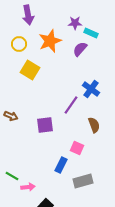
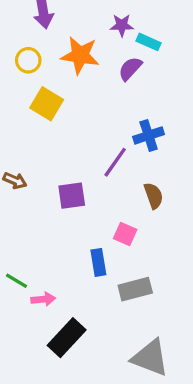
orange star: (50, 41) -> (80, 55), turned 30
blue cross: (91, 89) -> (149, 135), turned 36
blue rectangle: (61, 165) -> (98, 262), turned -35

